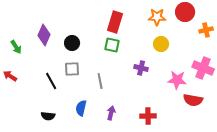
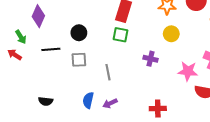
purple diamond: (44, 35) -> (38, 16), moved
red arrow: (10, 76) -> (15, 55), moved
black line: (51, 81) -> (51, 49), moved, turned -66
purple arrow: (111, 113) -> (110, 103), moved, turned -128
black semicircle: (48, 116) -> (46, 101), moved

